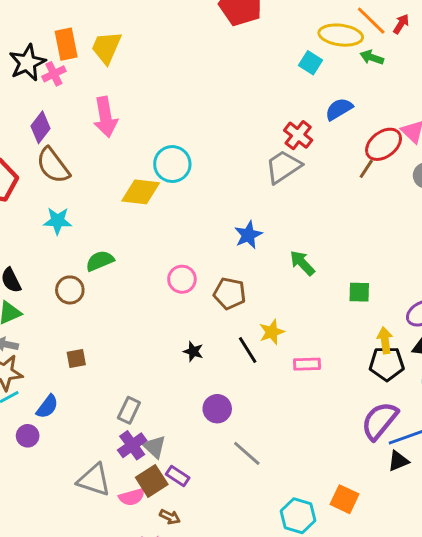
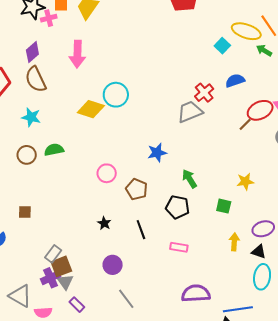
brown circle: (70, 290) -> (27, 155), moved
yellow star: (272, 332) -> (245, 181), moved
black pentagon: (387, 364) -> (177, 207), moved
purple semicircle: (380, 421) -> (196, 293), moved, turned 36
brown square: (152, 481) -> (61, 266), moved

